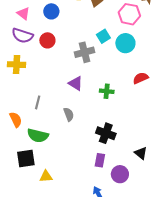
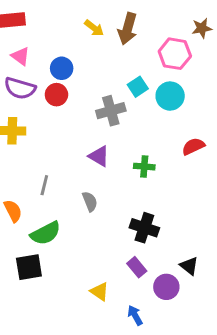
blue circle: (51, 11) -> (62, 68), moved
green semicircle: (38, 135) -> (46, 233), turned -40
black triangle: (141, 153) -> (189, 266), moved
purple rectangle: (100, 160) -> (137, 267), turned -48
yellow triangle: (46, 176) -> (99, 292), moved, turned 40

